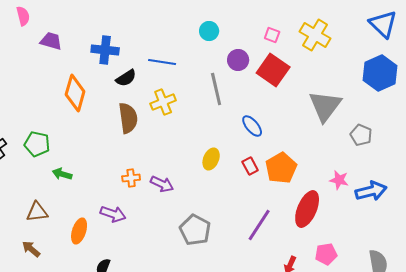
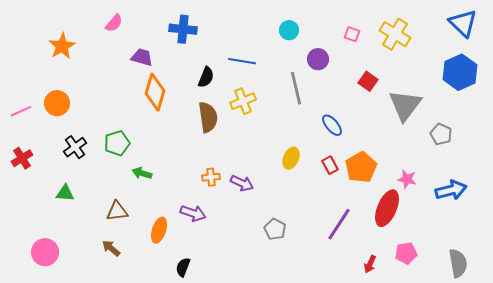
pink semicircle: (23, 16) -> (114, 23), moved, turned 54
purple trapezoid: (51, 41) -> (142, 57), moved
blue cross: (105, 50) -> (183, 29), moved
red square: (273, 70) -> (368, 81), moved, size x0.6
black semicircle: (126, 78) -> (206, 77), turned -35
green pentagon: (37, 144) -> (117, 143), turned -30
pink star: (339, 180) -> (407, 179), moved
gray pentagon: (195, 230) -> (275, 229), size x0.7

